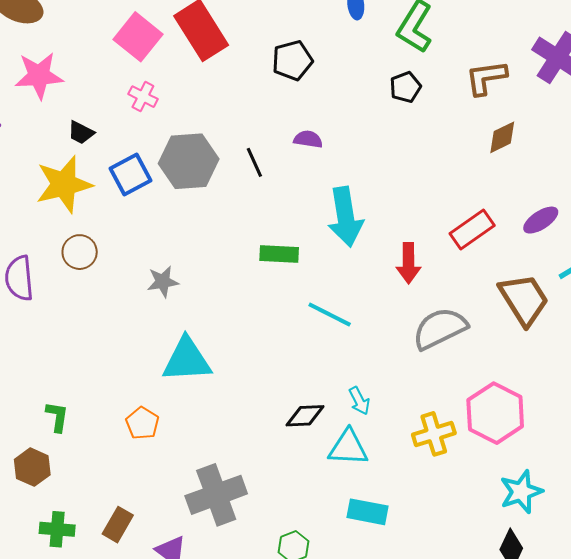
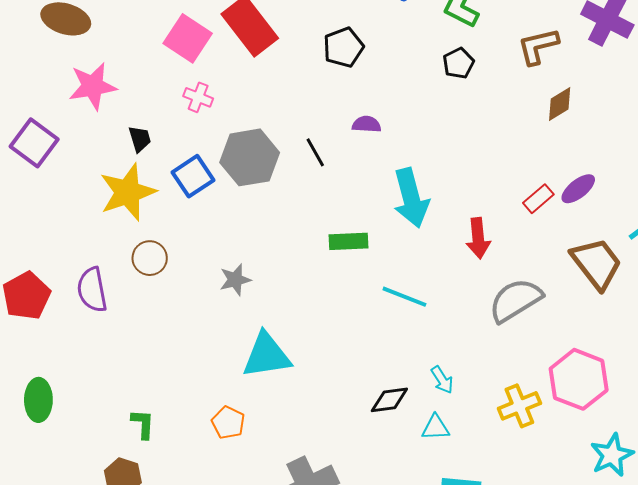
black trapezoid: (81, 133) -> (140, 139), turned -128
purple ellipse: (541, 220) -> (578, 189), moved
red rectangle: (472, 230) -> (538, 199), size x0.7
cyan triangle: (348, 448) -> (435, 427), size x0.7

